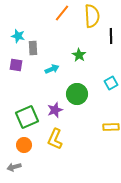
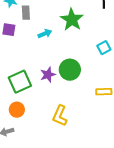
green star: (79, 55) -> (72, 20), size x1.6
green circle: (77, 94) -> (70, 70), moved
yellow L-shape: (55, 139) -> (60, 116), moved

